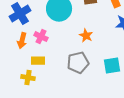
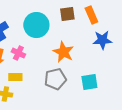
orange star: (86, 36) -> (63, 52), size x1.5

